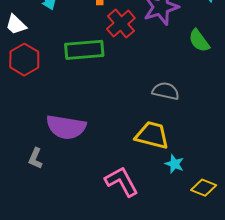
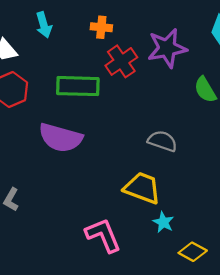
purple semicircle: (66, 127) -> (61, 138), moved

